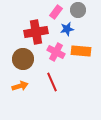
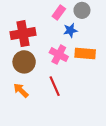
red cross: (36, 32) -> (23, 34), moved
orange arrow: (20, 86) -> (21, 90), turned -119

